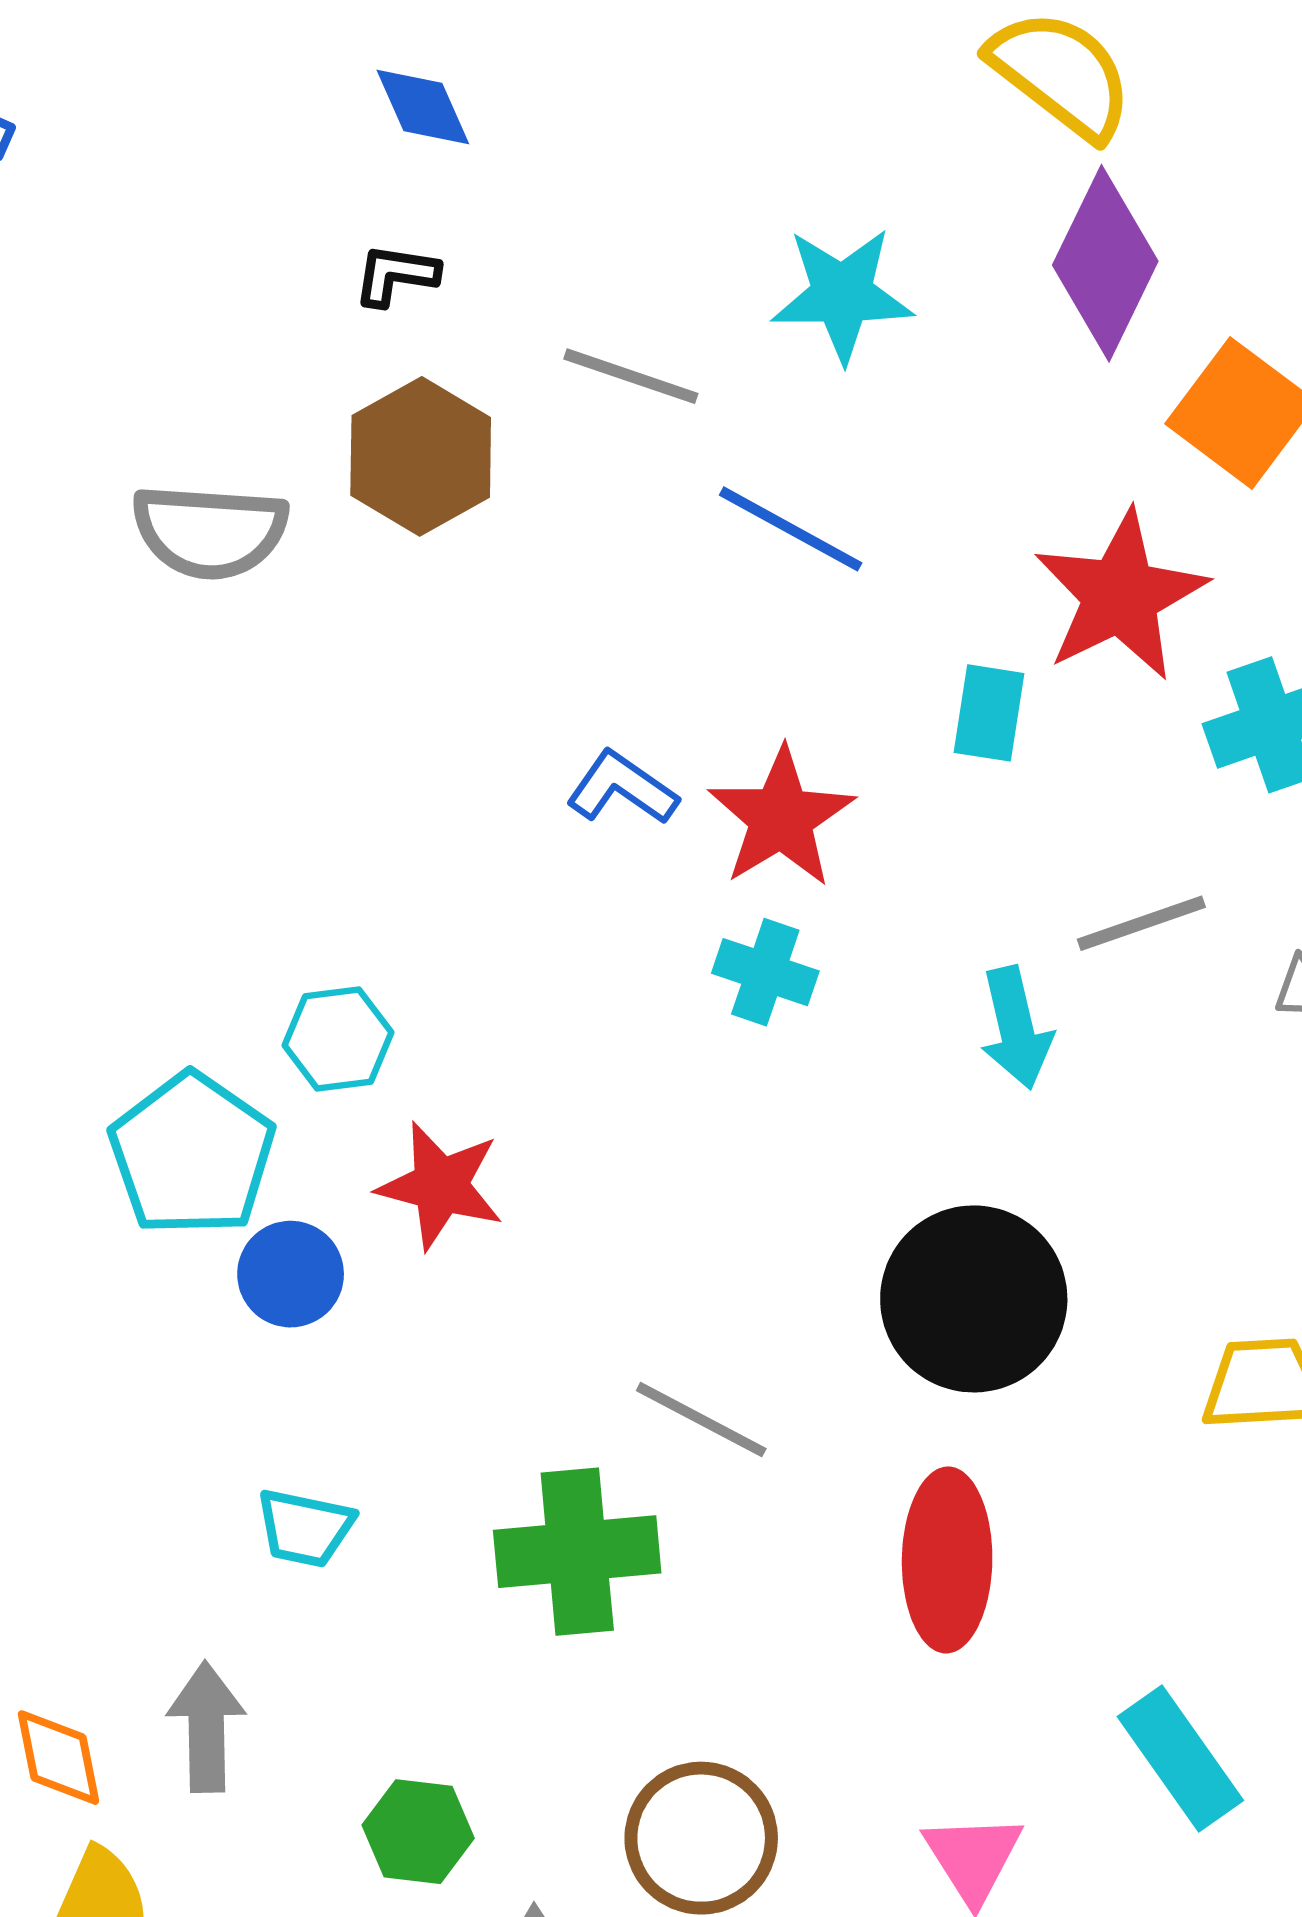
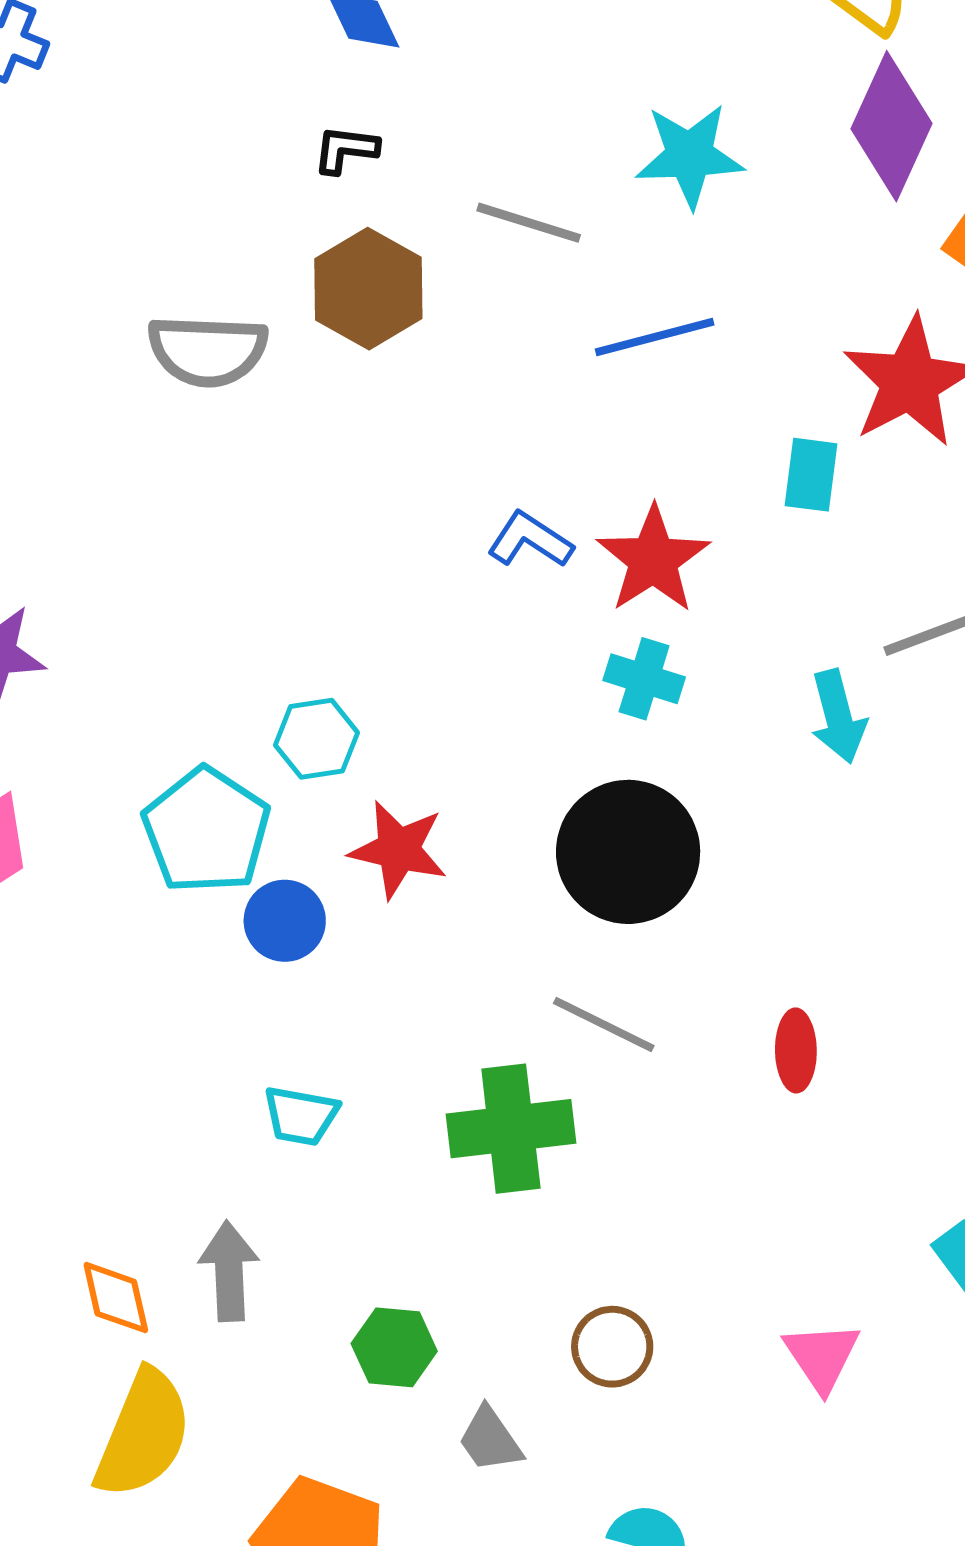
blue line: (791, 529) -> (655, 337), turned -42
black circle: (974, 1299) -> (628, 852), moved
red ellipse: (947, 1560) -> (796, 1050), moved, size x0.6
brown circle: (701, 1838) -> (612, 1347), size x0.7

